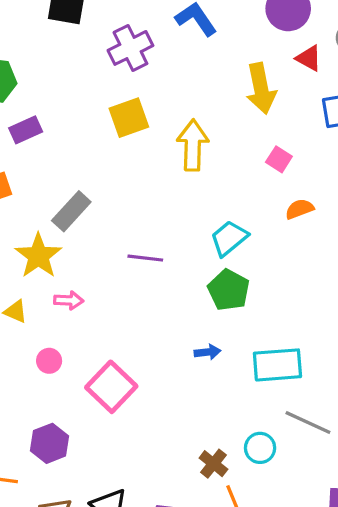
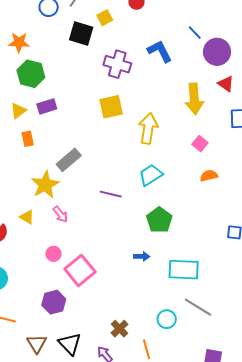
purple cross: (130, 48) -> (117, 64), turned 36
cyan trapezoid: (229, 238) -> (151, 175), moved
pink arrow: (69, 300) -> (60, 214), turned 42
pink circle: (49, 361) -> (53, 254), moved
purple hexagon: (49, 443) -> (54, 302), moved
brown cross: (213, 464) -> (119, 329), moved

